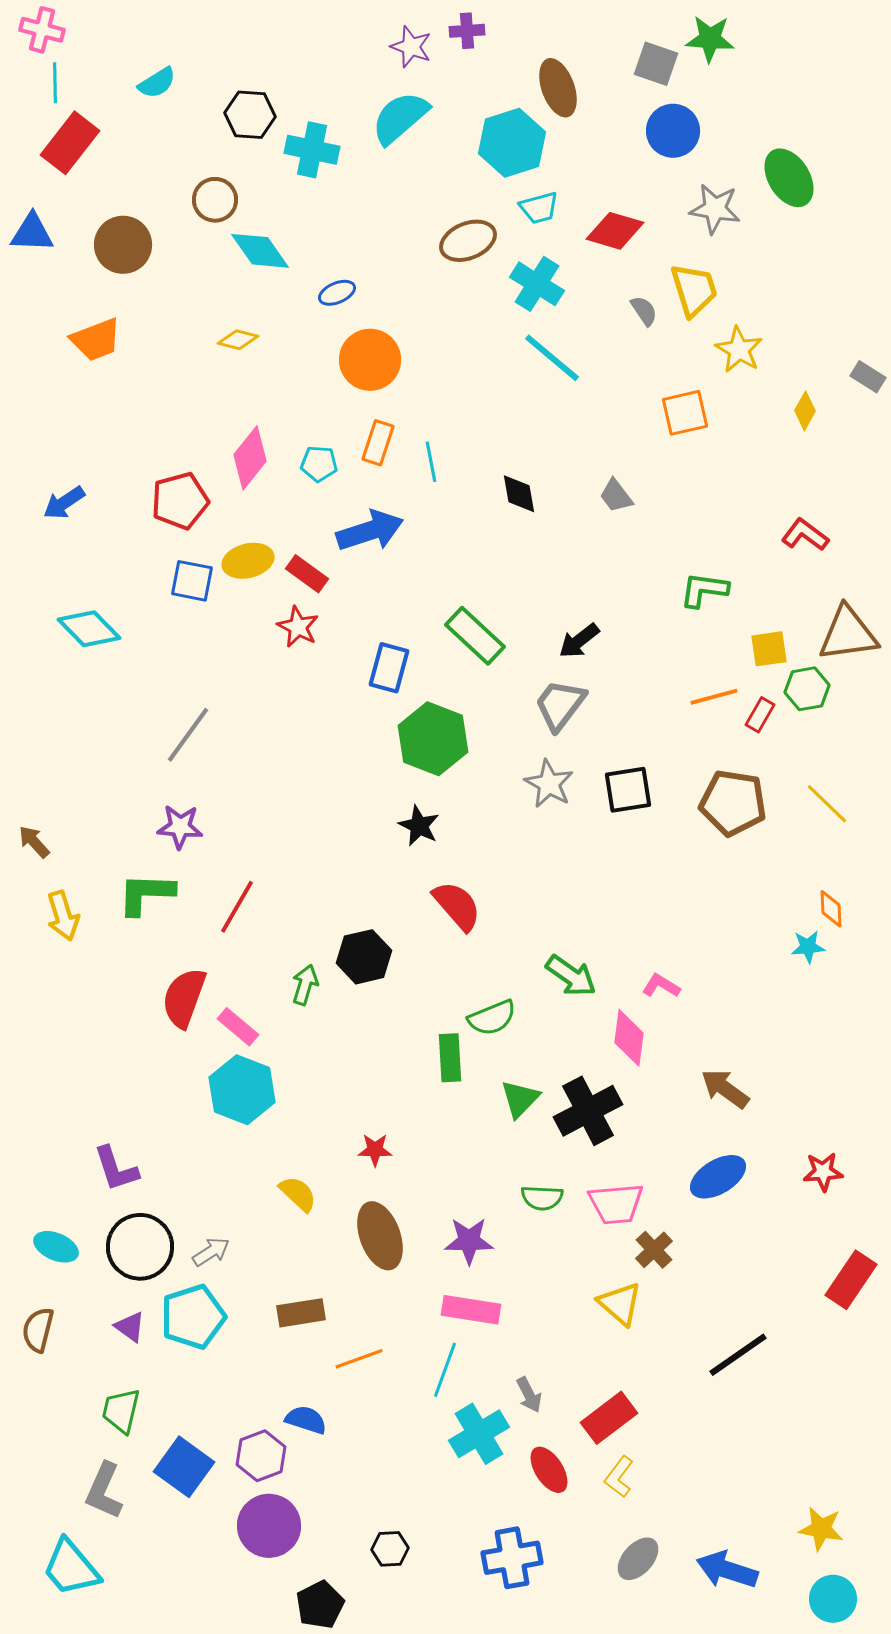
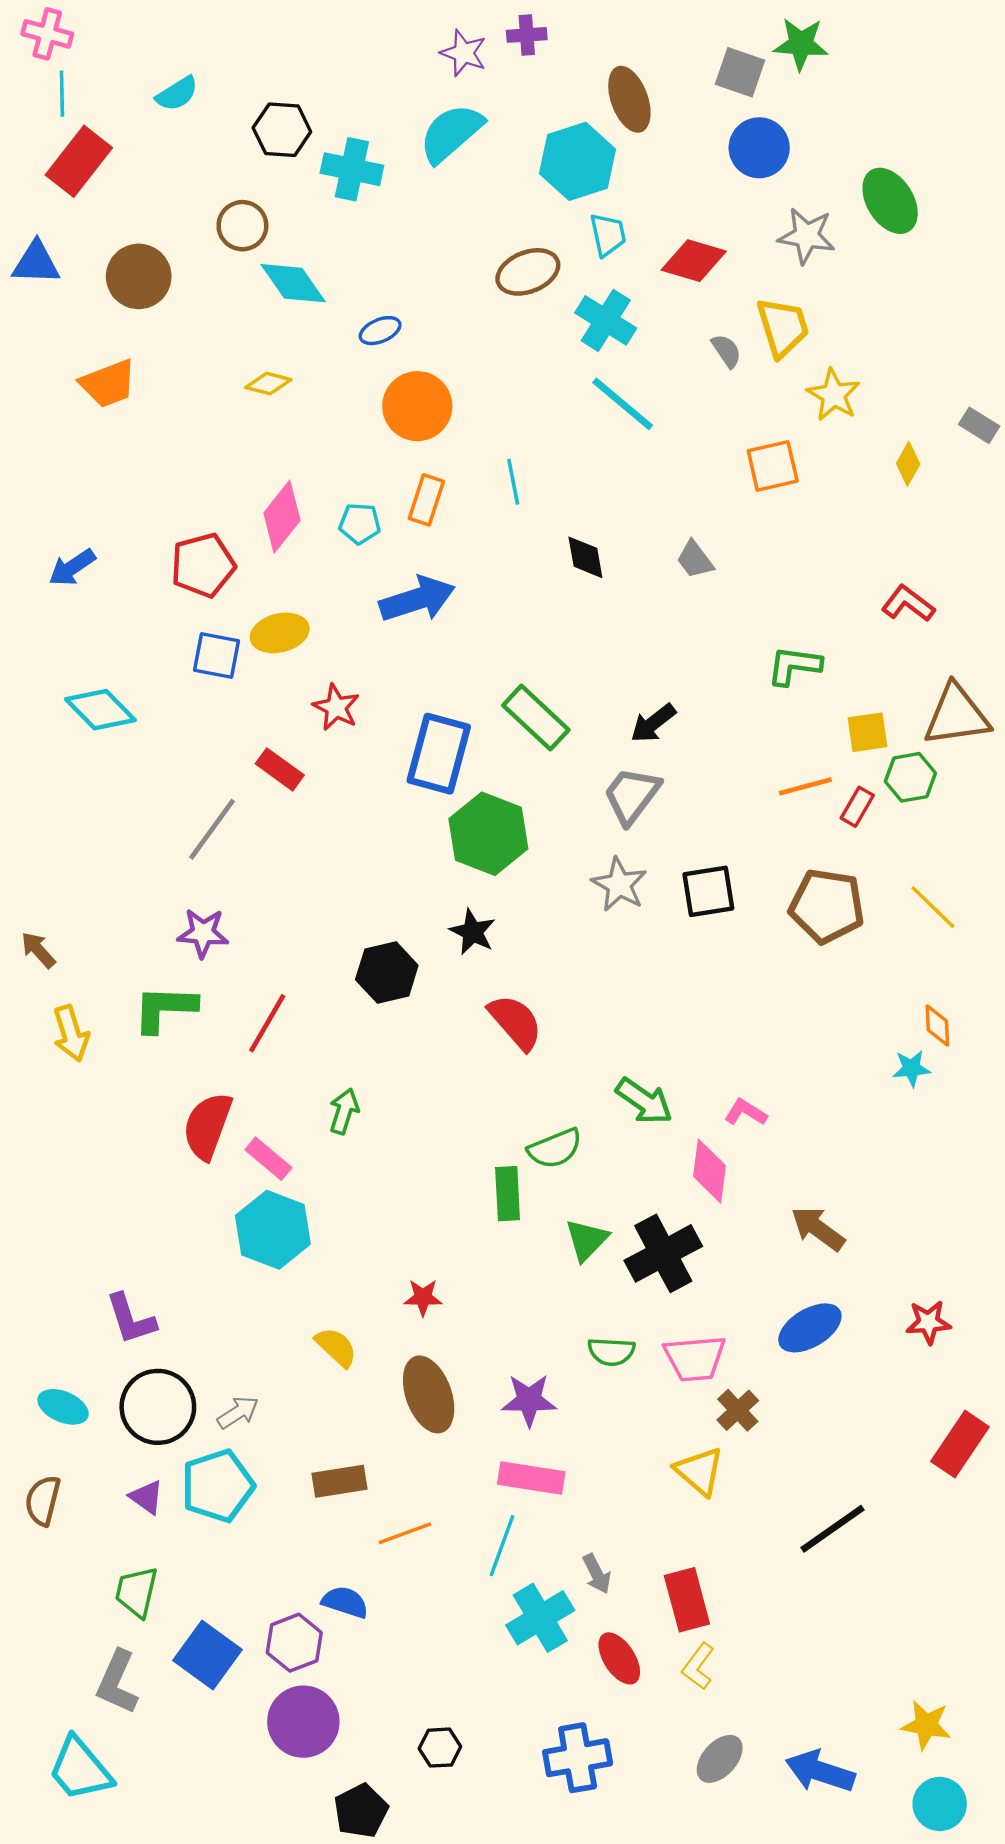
cyan trapezoid: (539, 208) -> (608, 235), turned -87
cyan line: (431, 462) -> (513, 482), moved
red rectangle: (307, 574) -> (280, 769), moved
blue rectangle: (389, 668) -> (439, 754), size x1.4
black hexagon: (364, 957) -> (387, 973), moved
red rectangle: (609, 1418) -> (687, 1600), turned -68

